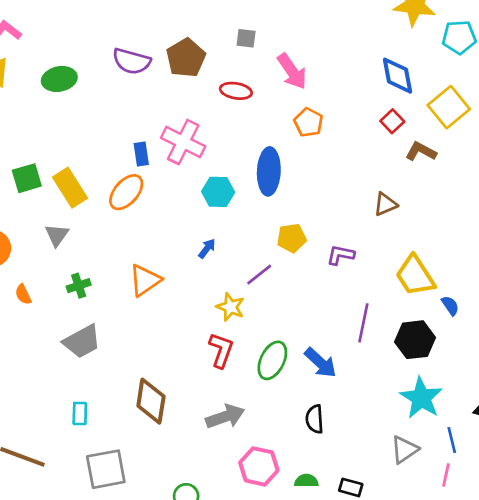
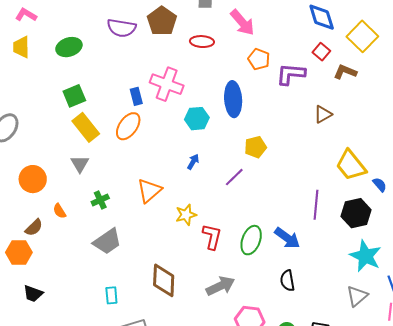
green square: (27, 178) -> (74, 96), moved
purple L-shape: (341, 255) -> (291, 74), moved, size x1.4
yellow star: (230, 307) -> (186, 215), moved, turned -30

